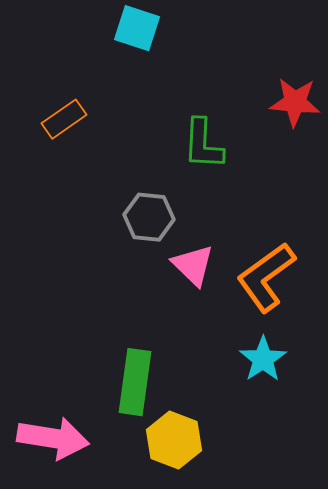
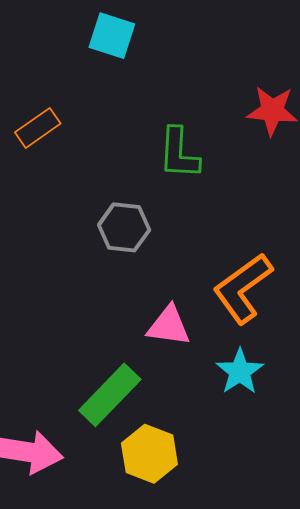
pink triangle: (193, 265) -> (169, 326), moved, turned -36
green rectangle: (135, 382) -> (110, 395), turned 36

